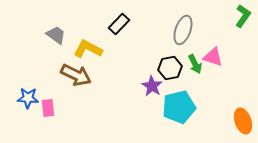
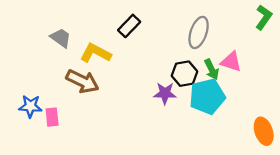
purple star: (152, 86) -> (165, 93), turned -30
cyan pentagon: (179, 107) -> (207, 96), moved

